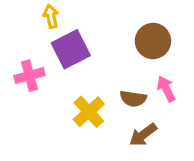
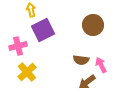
pink arrow: (166, 89) -> (101, 65), moved
yellow cross: (89, 112) -> (27, 72), moved

